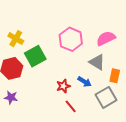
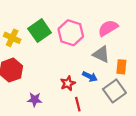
green square: (35, 56) -> (40, 31), moved
purple star: (11, 97) -> (35, 100), moved
red line: (71, 106) -> (78, 104), turned 32

